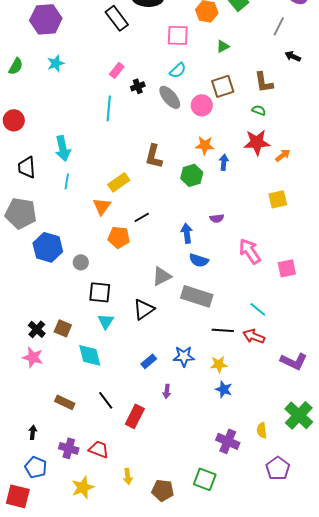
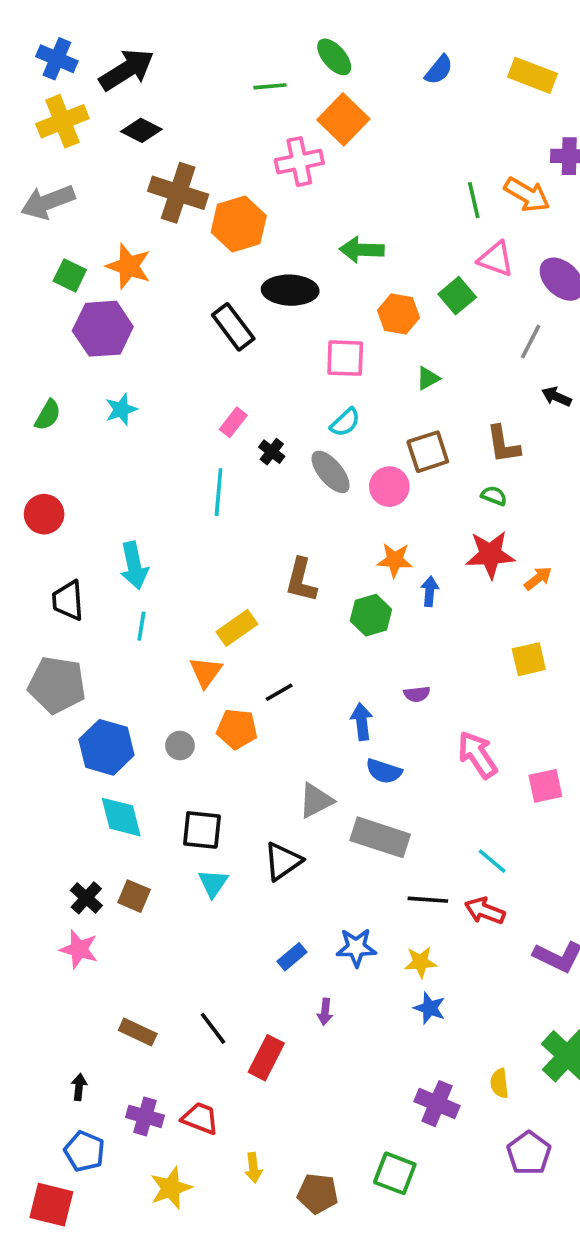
black cross: (138, 86) -> (272, 452), turned -32
gray circle: (81, 262) -> (180, 745), moved
cyan diamond: (90, 355) -> (121, 817), moved

